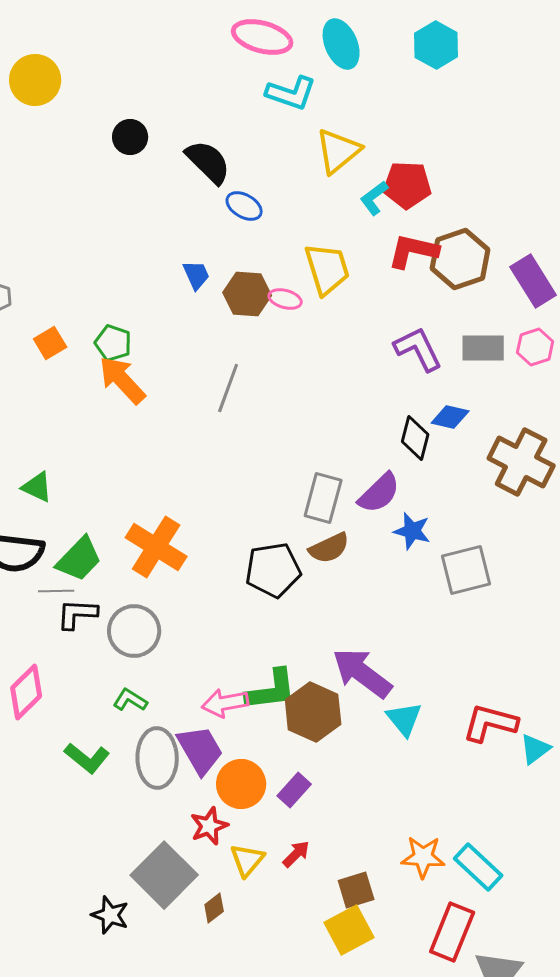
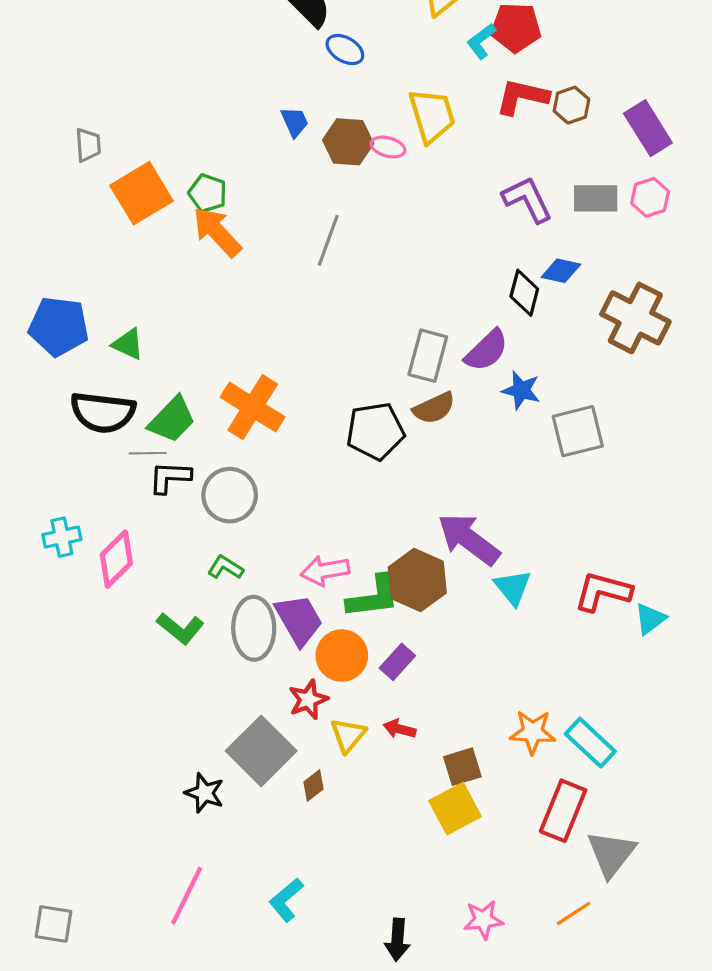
brown hexagon: (460, 259) -> (571, 105), size x0.6
orange square: (50, 343) -> (142, 193), size x1.8
green L-shape: (271, 690) -> (373, 597), moved
red arrow: (296, 854) -> (399, 729), turned -120

